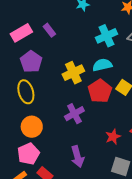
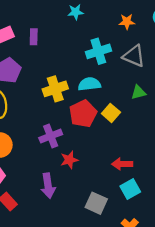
purple rectangle: (49, 30) -> (34, 37), turned 32
red star: (113, 137) -> (69, 160), moved

